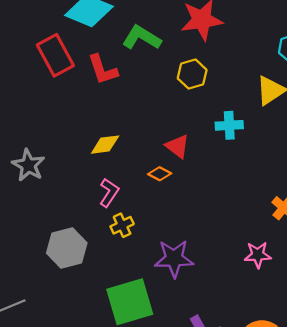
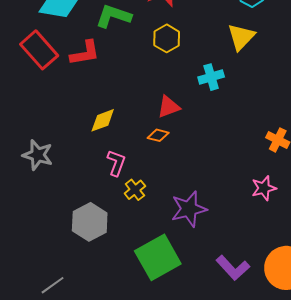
red L-shape: (103, 70) -> (85, 53), turned -68
red triangle: (177, 146) -> (169, 107), turned -45

